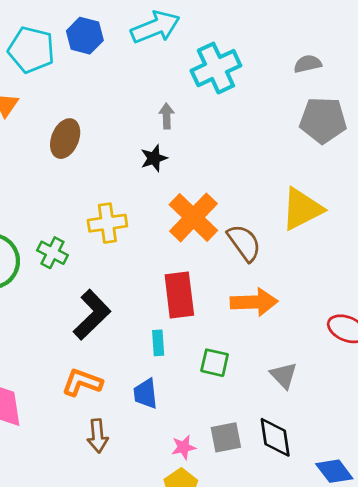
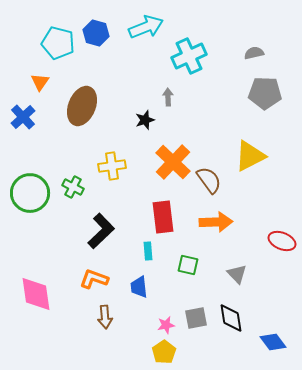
gray arrow: (167, 116) -> (168, 97), moved
brown ellipse: (65, 139) -> (82, 106), size x1.4

